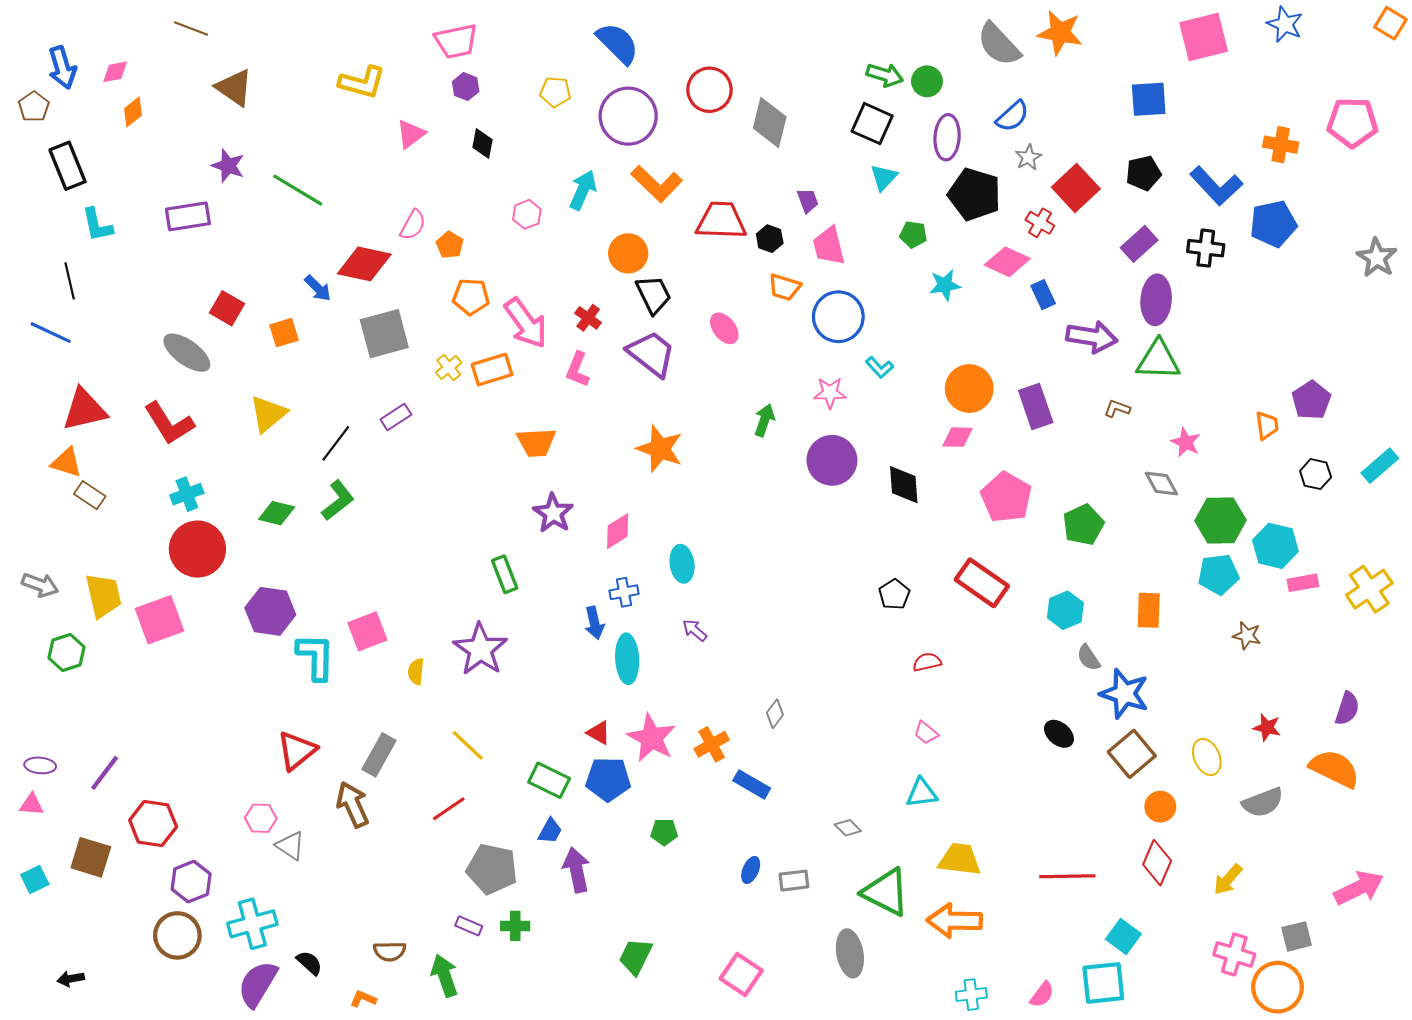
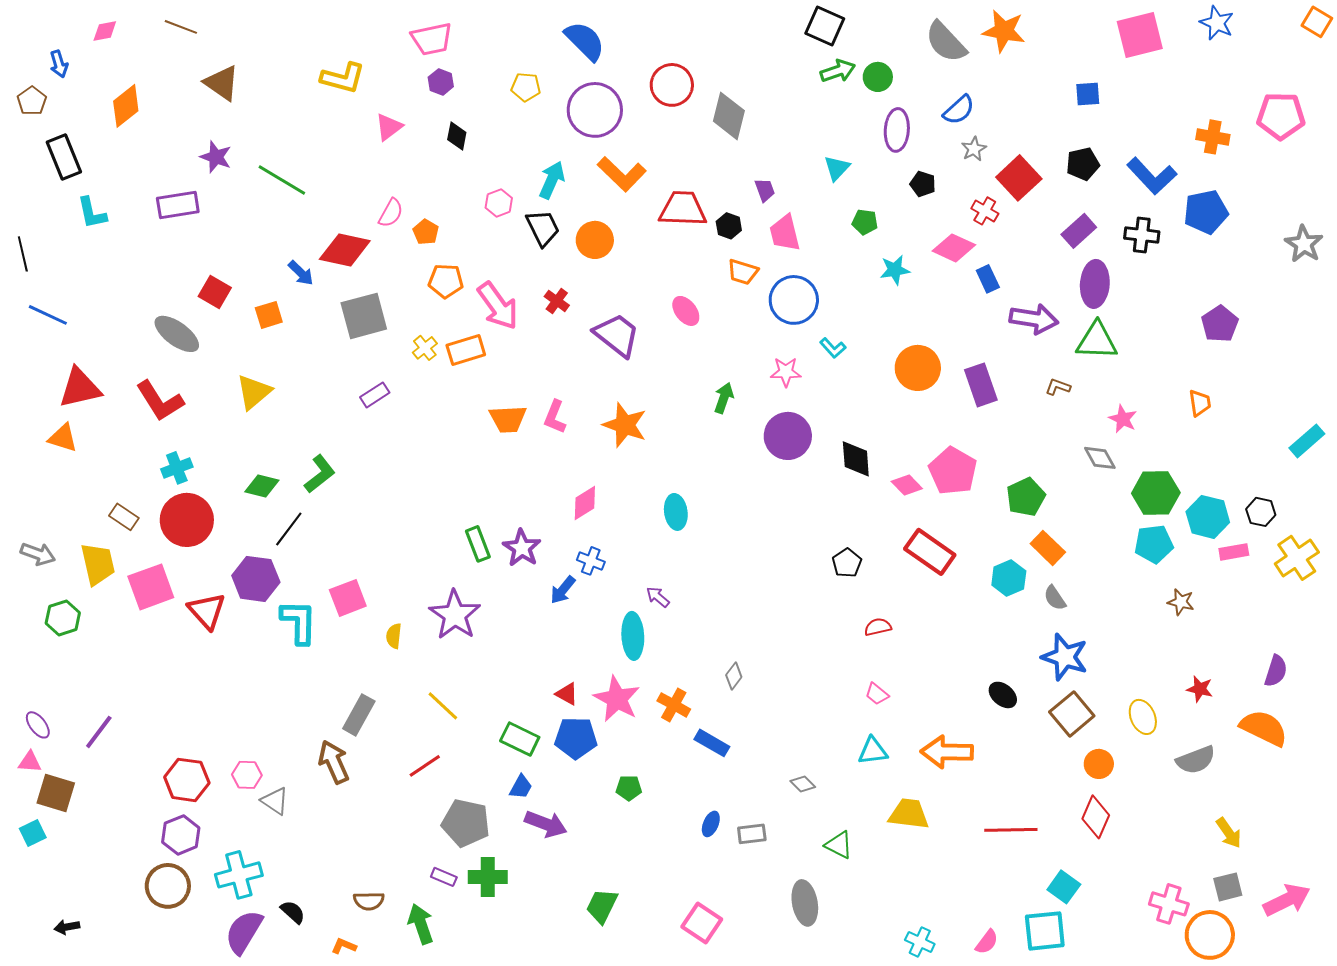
blue arrow: (62, 68) -> (59, 64), size x0.7
pink diamond: (115, 72) -> (105, 31), moved
green arrow: (885, 75) -> (838, 71), turned -36
blue square: (1149, 99) -> (1088, 94), size x0.7
orange diamond: (133, 112) -> (126, 106), size x1.5
black square: (872, 124) -> (825, 26), moved
black pentagon: (975, 194) -> (923, 184), size x0.5
black line: (70, 281) -> (23, 254), moved
black trapezoid: (654, 295) -> (543, 228), moved
pink L-shape: (578, 370) -> (555, 417), moved
purple pentagon: (1311, 400) -> (1220, 324), moved
pink diamond: (958, 437) -> (907, 485), moved, turned 44
black line: (336, 443) -> (289, 529), moved
black hexagon: (1316, 474) -> (1261, 512), moved
brown rectangle: (90, 495) -> (124, 517), moved
purple star: (553, 513) -> (522, 548), moved
cyan ellipse: (682, 564) -> (676, 512), moved
blue cross: (624, 592) -> (591, 561), turned 32
orange rectangle: (1149, 610) -> (1048, 548), moved, turned -48
blue arrow: (594, 623) -> (563, 590), turned 52
gray semicircle: (1089, 658) -> (1055, 598), moved
cyan ellipse: (627, 659) -> (633, 636), moved
orange cross: (712, 744) -> (674, 705), turned -32
red triangle: (297, 751) -> (207, 611), moved, turned -33
purple ellipse: (40, 765) -> (38, 725), turned 48
red hexagon: (153, 824) -> (187, 780), moved
brown square: (91, 857) -> (56, 793), moved
purple arrow: (576, 870) -> (546, 824), turned 123
yellow arrow: (1228, 879) -> (1229, 833), moved, turned -76
pink arrow: (1359, 888) -> (1287, 900), moved
green triangle: (886, 892) -> (839, 845), size x0.6
orange arrow: (954, 921) -> (947, 752), moved
green cross: (515, 926) -> (488, 877), size x1.4
cyan cross: (971, 995) -> (920, 942), turned 32

